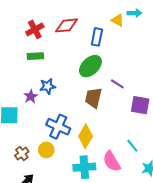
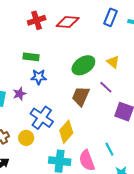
yellow triangle: (117, 20) -> (113, 62), moved
blue rectangle: (97, 37) -> (110, 17), moved
green rectangle: (35, 56) -> (31, 57), moved
purple star: (31, 96) -> (19, 94), moved

